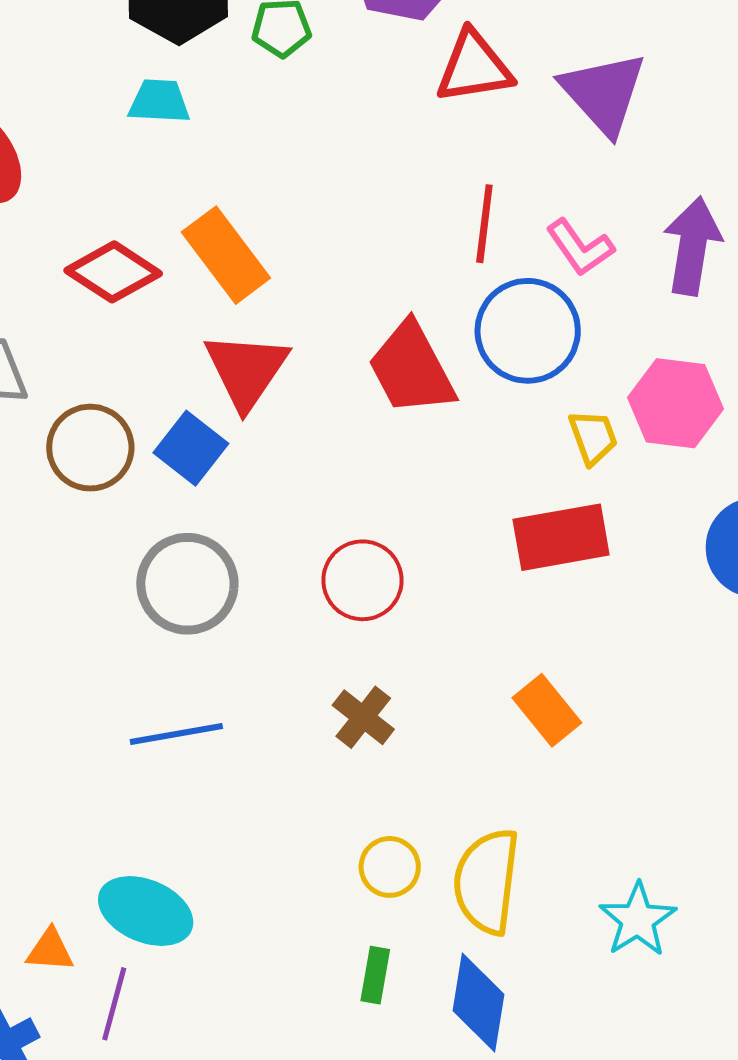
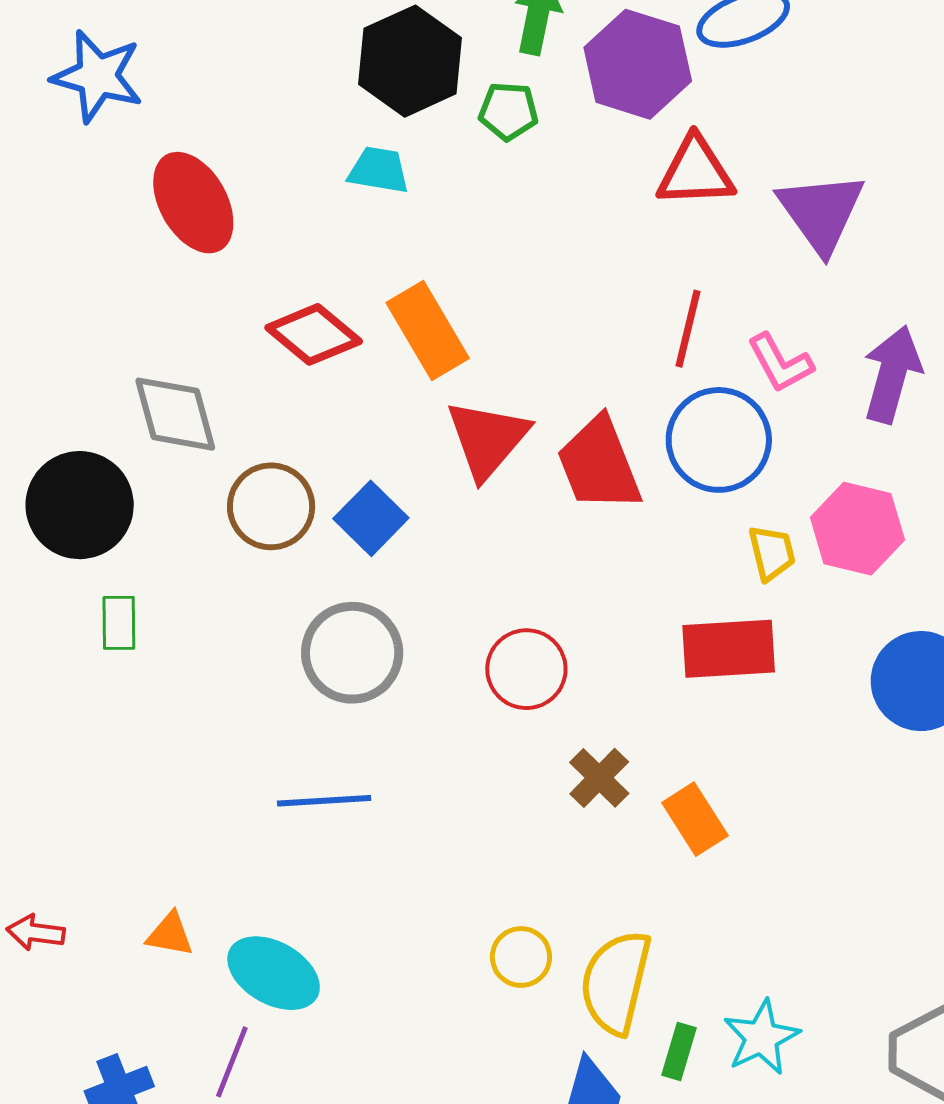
red triangle: (246, 370) -> (487, 439), moved
brown cross: (363, 717) -> (599, 778), moved
orange triangle: (50, 950) -> (170, 934), moved
green rectangle: (375, 975) -> (679, 1052), moved

